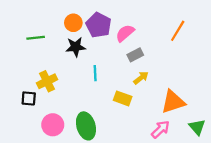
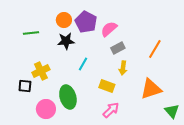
orange line: (178, 31) -> (155, 49), moved
cyan line: (95, 73) -> (83, 64), turned 32
yellow arrow: (141, 78) -> (123, 68), turned 136
green ellipse: (86, 126) -> (68, 97), moved
pink arrow: (160, 129) -> (111, 110), moved

